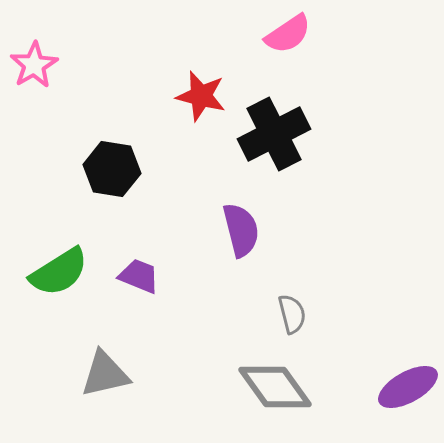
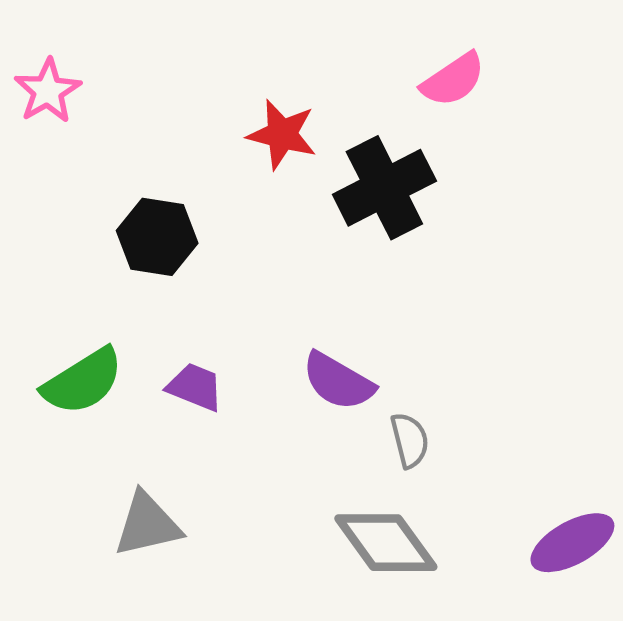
pink semicircle: (288, 34) -> (453, 80), moved
purple semicircle: (241, 230) -> (338, 381), moved, turned 134

